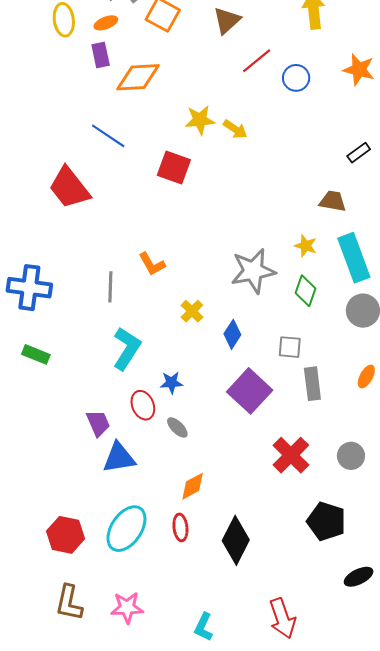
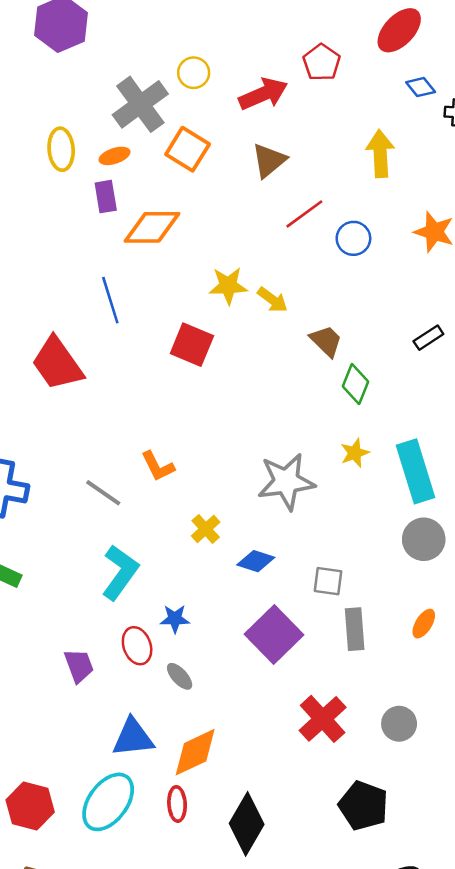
blue line: (108, 136) -> (110, 300), turned 36
brown trapezoid: (333, 201) -> (326, 341), moved, turned 32
yellow star: (306, 246) -> (355, 453), turned 30
gray line: (110, 287) -> (103, 493), turned -60
green diamond: (306, 291) -> (356, 384), moved
blue diamond: (232, 334) -> (256, 561), turned 72
blue triangle: (119, 458) -> (133, 738), moved
orange diamond: (193, 486) -> (195, 752), size x1.4

